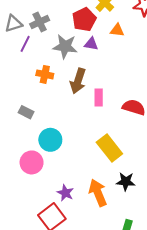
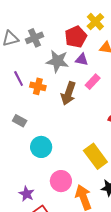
purple line: (25, 44) -> (19, 79), moved, turned -56
pink rectangle: (99, 97) -> (93, 82), moved, turned 42
pink circle: (32, 162) -> (61, 181), moved
purple star: (65, 193) -> (27, 194), moved

